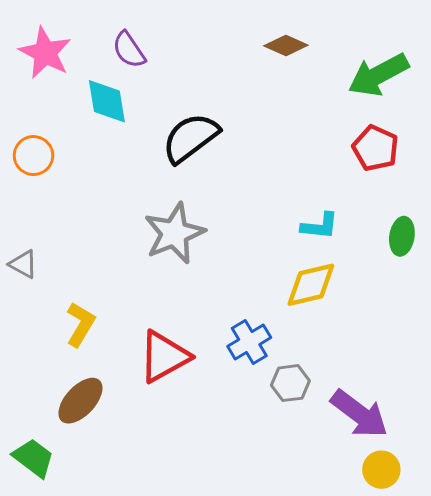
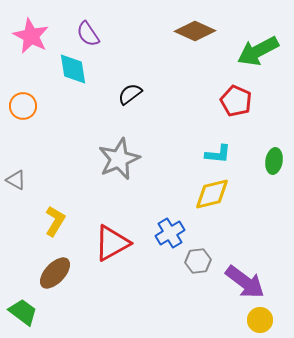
brown diamond: (286, 45) -> (195, 31), size x1.4
black semicircle: (191, 138) -> (130, 94), size x0.6
red pentagon: (375, 148) -> (236, 101), moved

